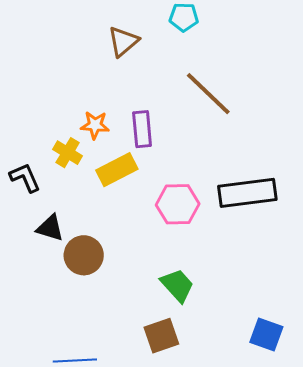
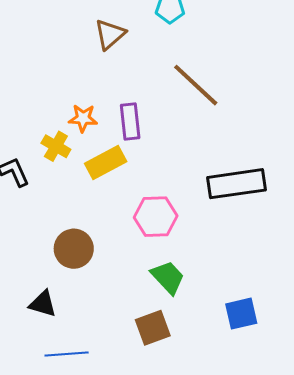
pink hexagon: (178, 204) -> (156, 217), moved
black triangle: (50, 228) -> (43, 304), moved
blue square: (266, 334) -> (241, 314), moved, turned -32

